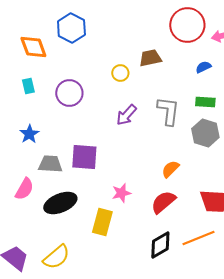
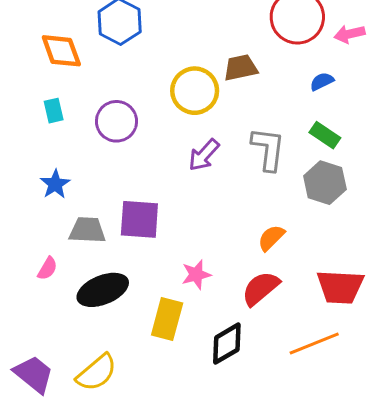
yellow circle: (120, 73) -> (195, 91), size x1.8
green rectangle: (205, 102) -> (325, 135), turned 30
pink semicircle: (24, 189) -> (48, 268), size x0.7
black diamond: (160, 245) -> (227, 344), moved

